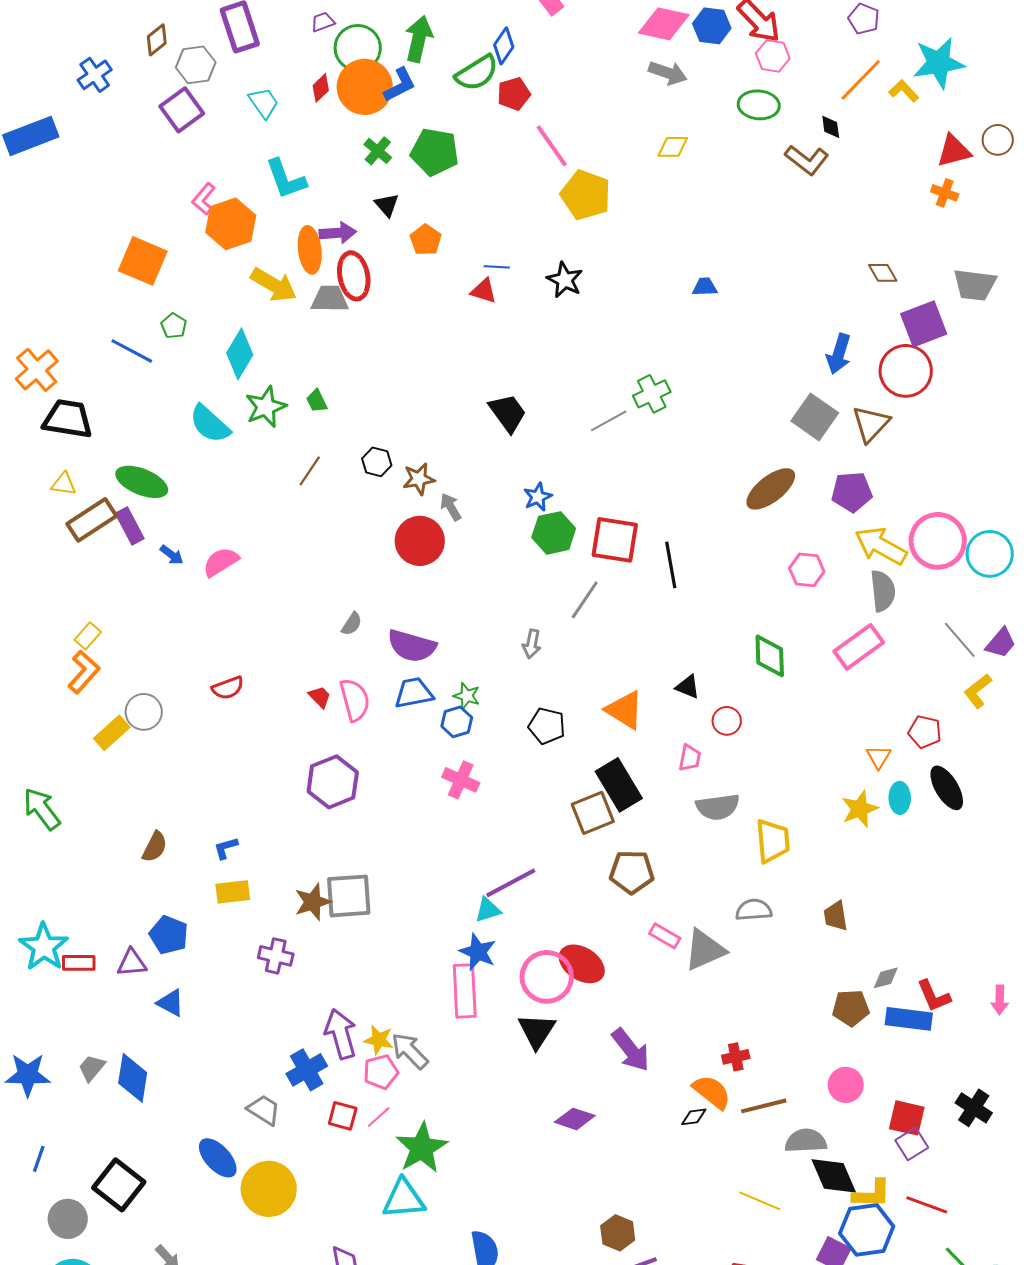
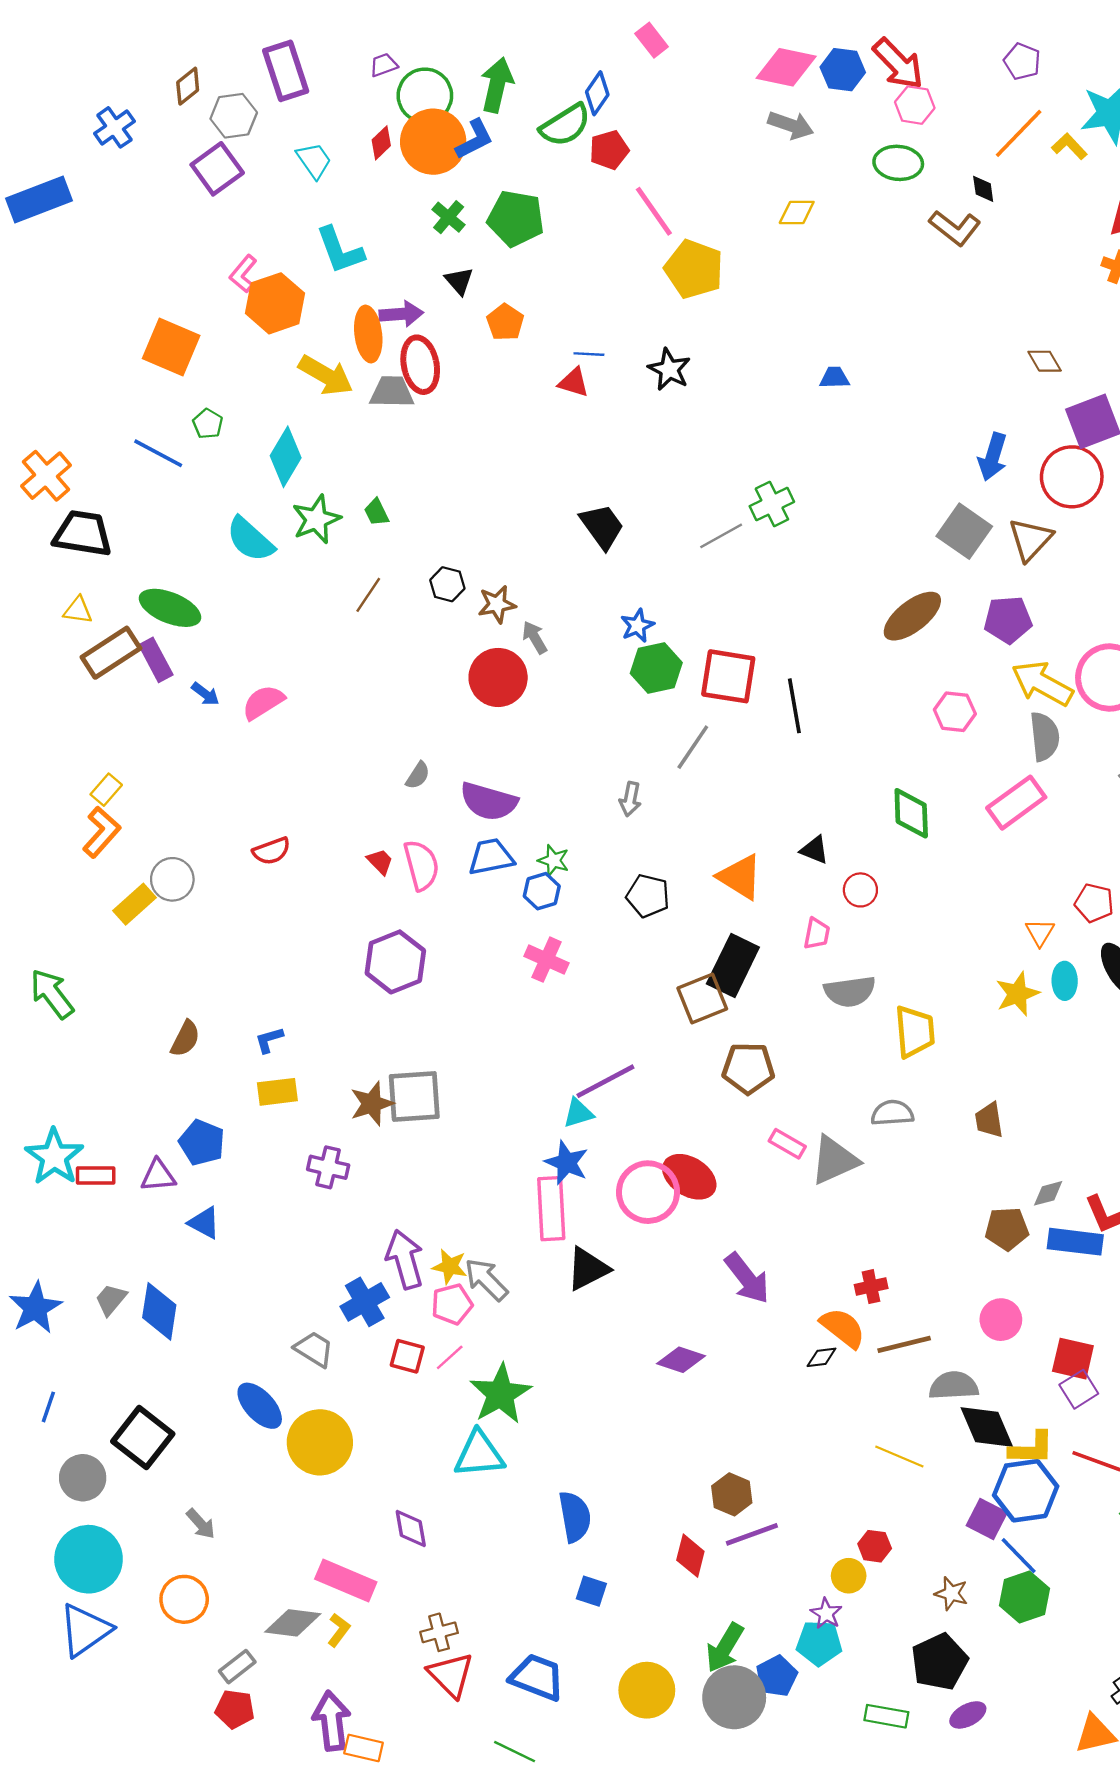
black rectangle: (619, 785) -> (733, 965), turned 57
black triangle: (537, 1031) -> (588, 1269), moved, turned 30
blue star: (28, 1075) -> (35, 1308), turned -30

